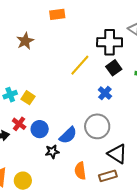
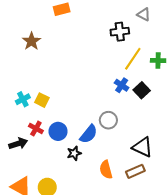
black cross: (110, 42) -> (120, 32), size x0.7
yellow line: (80, 65) -> (133, 59), moved
black square: (114, 68) -> (142, 90), moved
gray circle: (97, 126) -> (108, 120), moved, size x0.7

